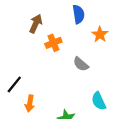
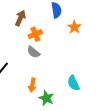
gray semicircle: (81, 64) -> (33, 52), moved
orange arrow: (30, 103) -> (32, 85), moved

